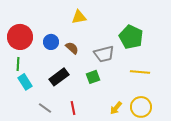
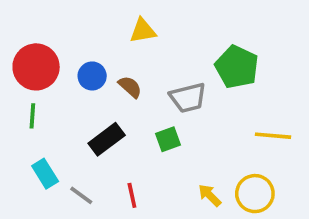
yellow line: (140, 72) -> (273, 136), moved
cyan rectangle: (25, 82) -> (45, 174), moved
yellow arrow: (116, 108) -> (210, 195), turned 96

